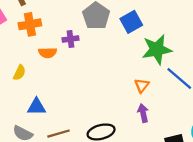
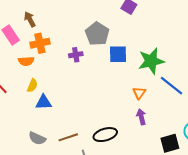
blue square: (131, 22) -> (118, 54), moved, turned 30
orange semicircle: (48, 53) -> (26, 61), moved
blue triangle: (36, 107) -> (44, 102), moved

